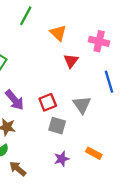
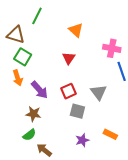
green line: (26, 16) -> (37, 16), moved
pink cross: (99, 41) -> (112, 48), moved
red triangle: (71, 61) -> (69, 58), moved

